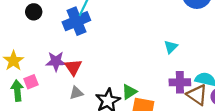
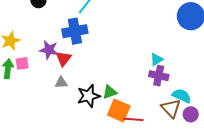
blue cross: (76, 21) -> (75, 31), moved
purple cross: (180, 82) -> (159, 76), moved

